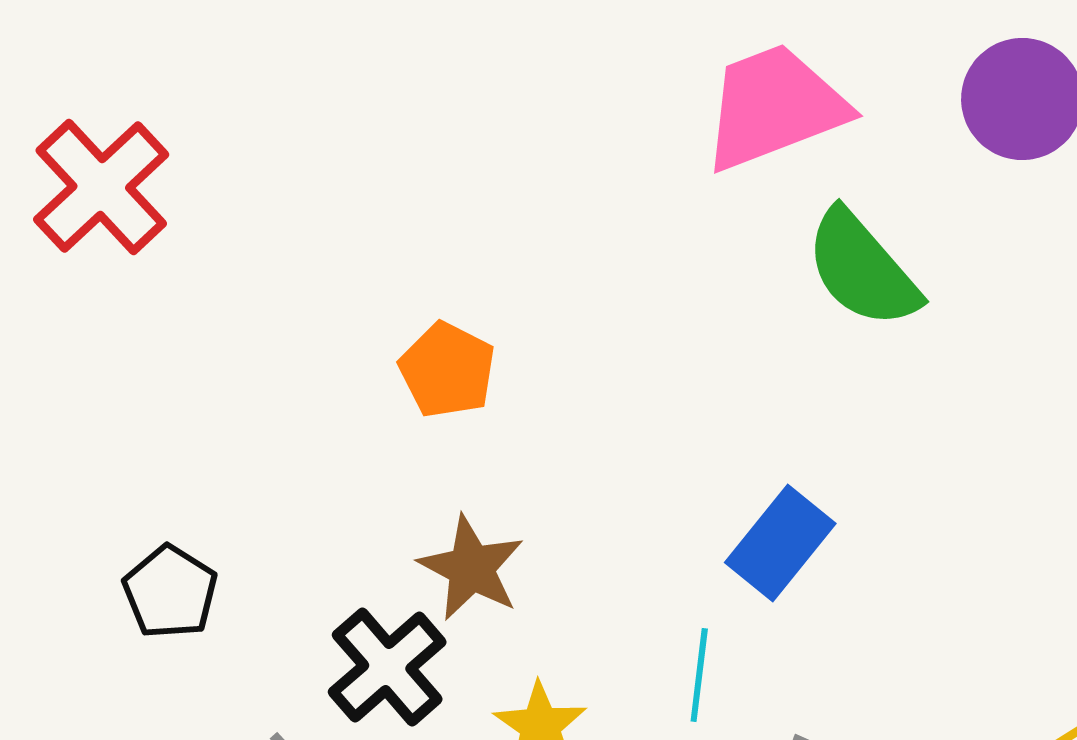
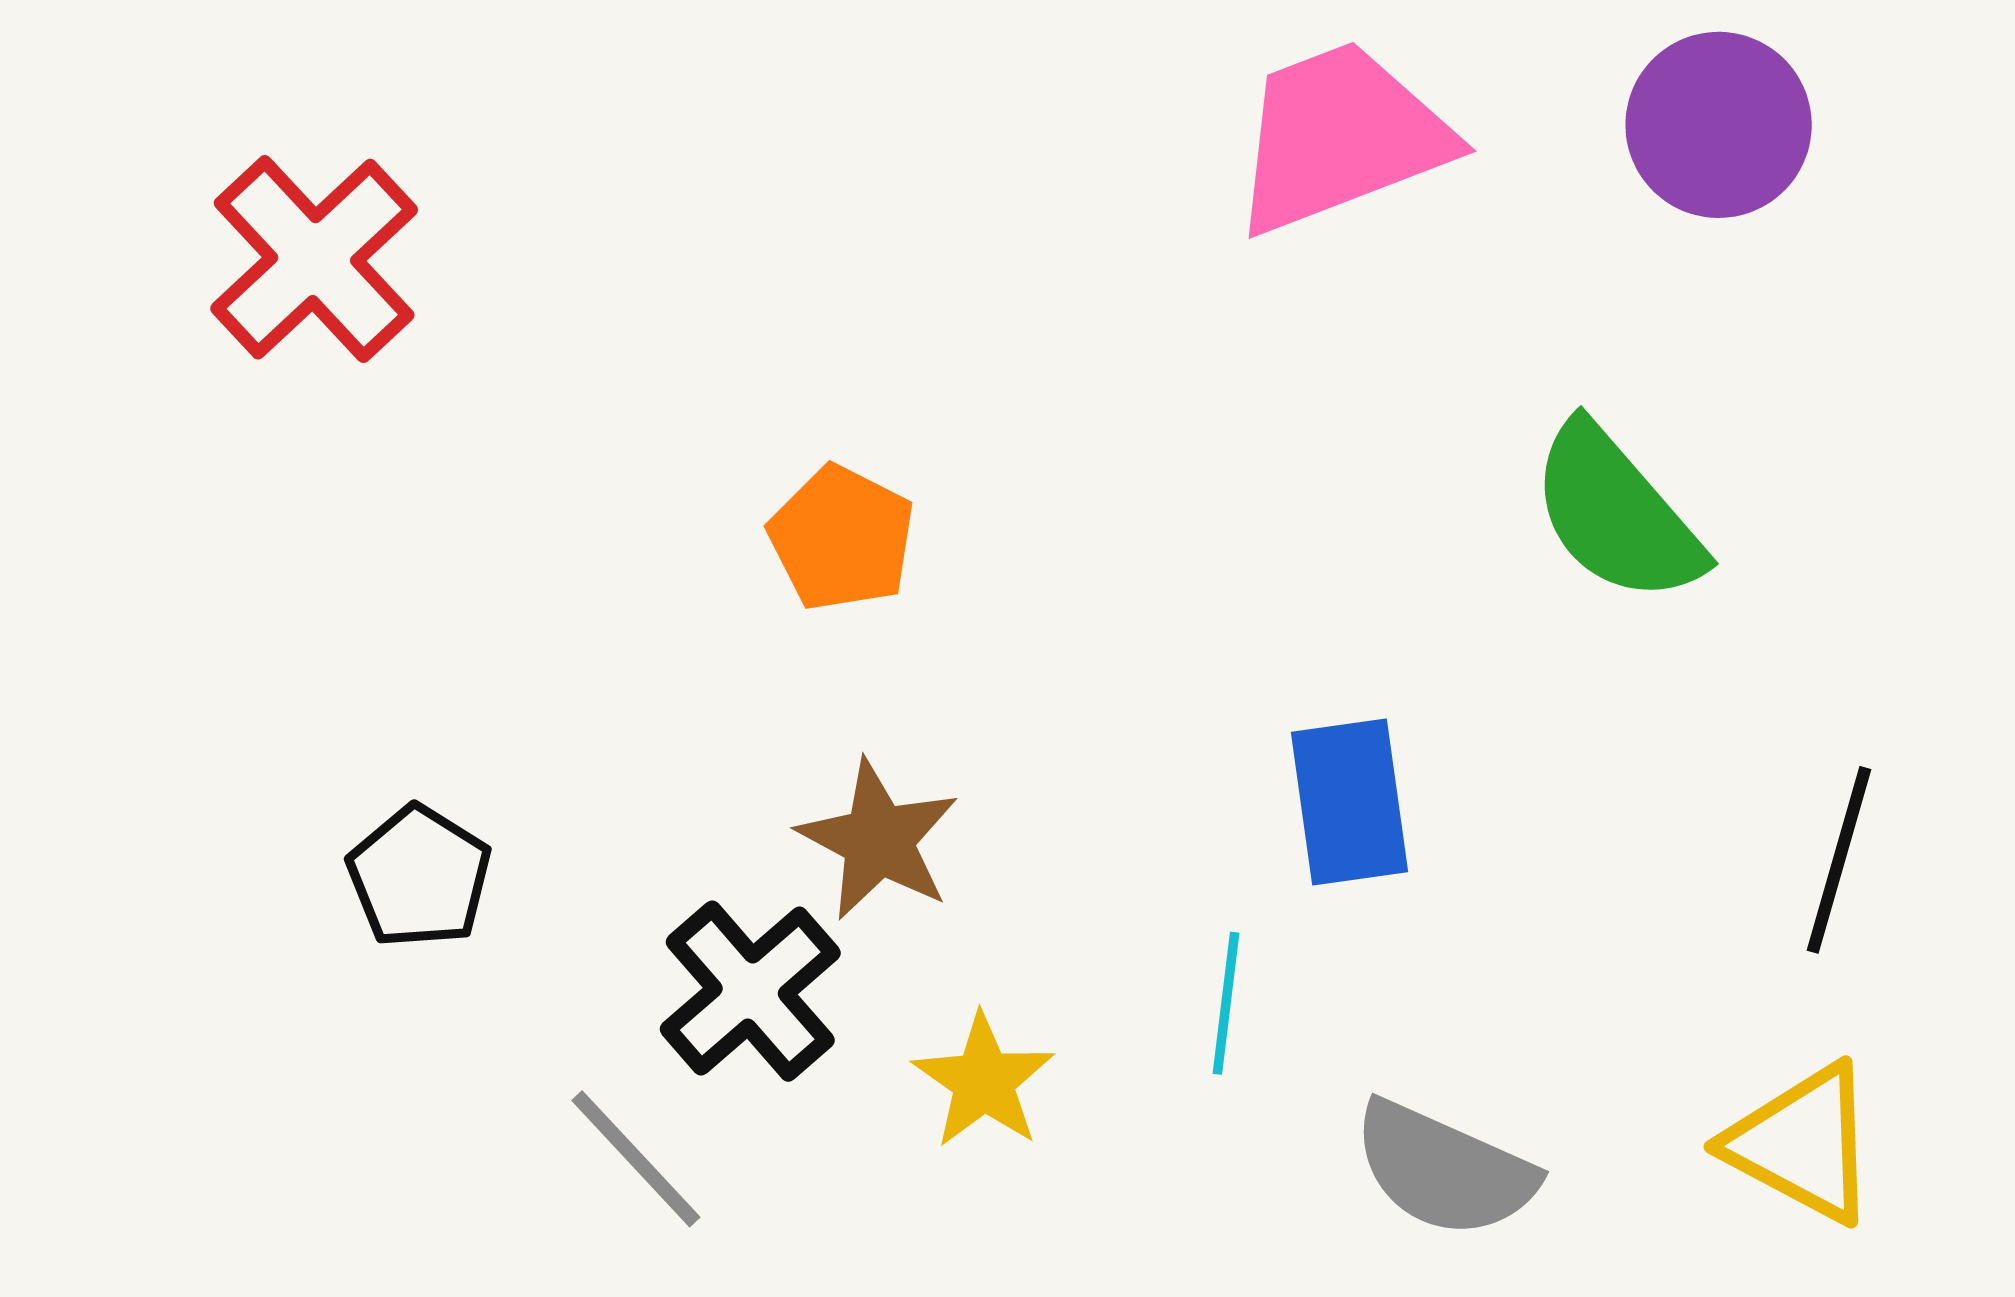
green semicircle: (862, 269) -> (1616, 514), moved
blue rectangle: (780, 543) -> (1350, 802), turned -47

